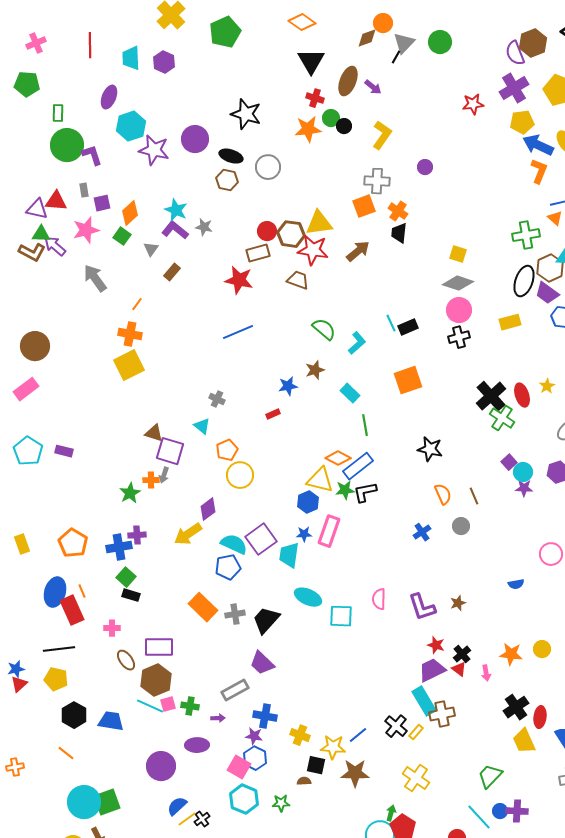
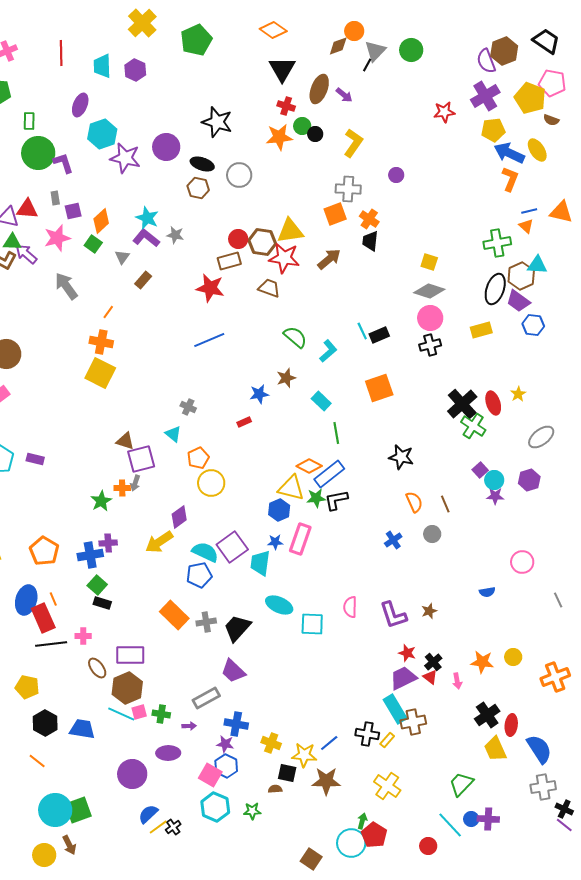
yellow square: (129, 365) -> (100, 373), turned -36
purple square: (170, 451) -> (141, 459), turned -32
black line: (59, 649) -> (51, 644), moved
black cross: (396, 726) -> (367, 734), turned -30

